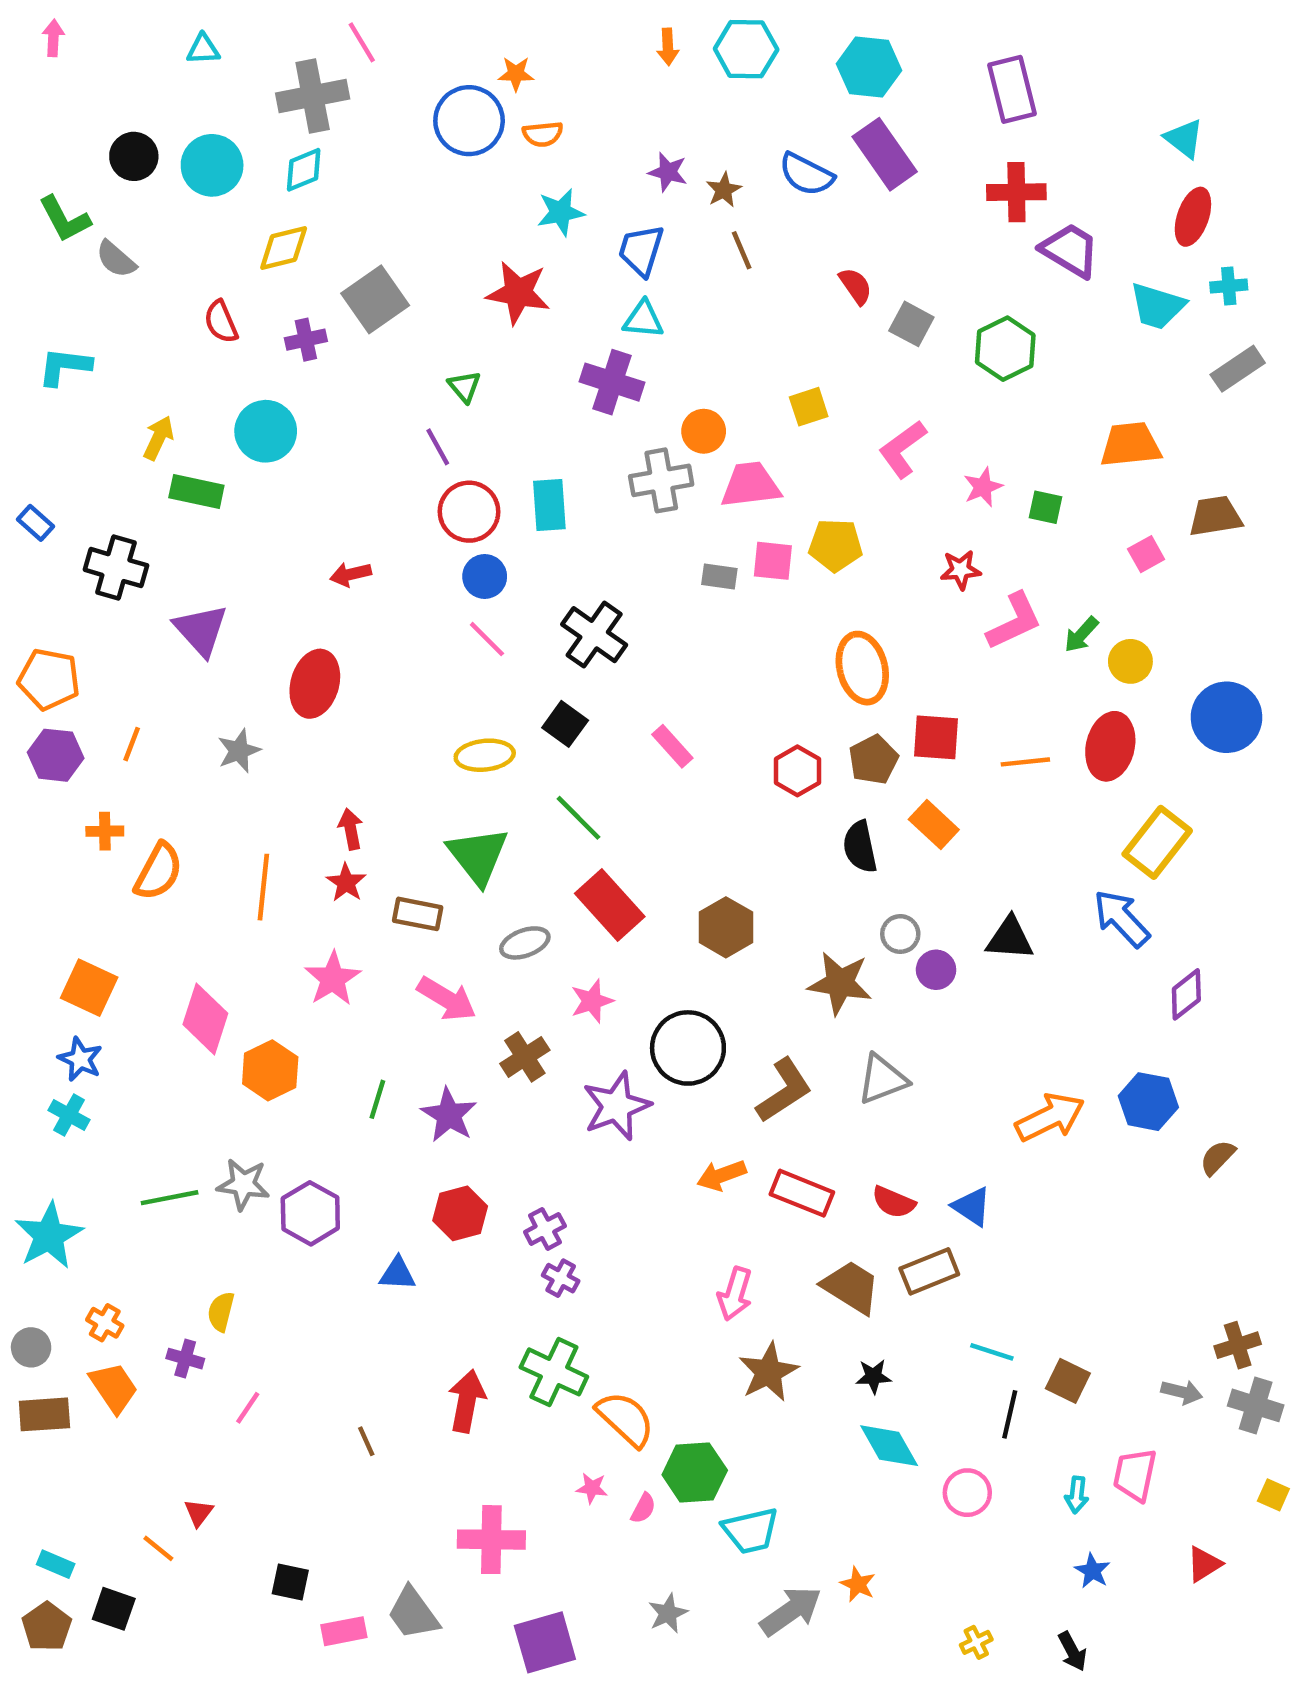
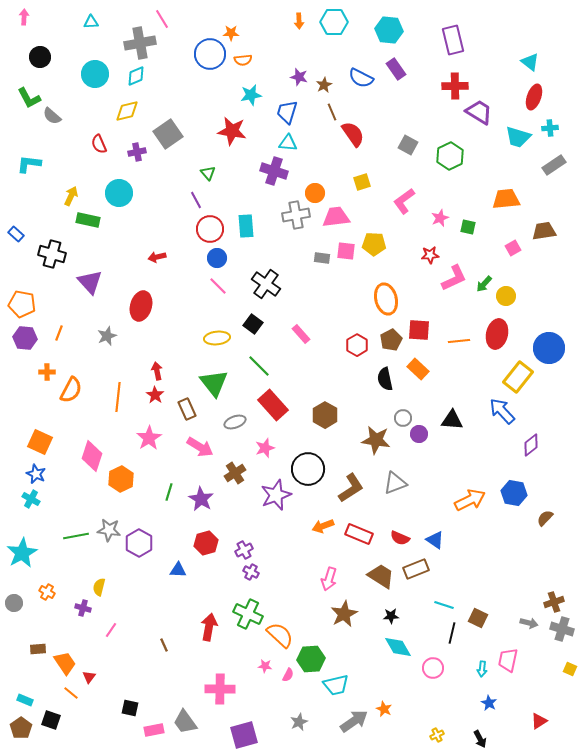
purple rectangle: (885, 154) -> (396, 69), size x0.7
black circle: (134, 156) -> (40, 57), moved
red semicircle: (856, 286) -> (353, 134), moved, size x1.5
blue circle: (1227, 717) -> (549, 348), moved
brown rectangle: (418, 914) -> (187, 409), turned 55
orange trapezoid: (114, 1388) -> (65, 663), moved
brown rectangle: (44, 1414) -> (38, 649), moved, size x0.7
red triangle: (1204, 1564) -> (539, 721), moved

